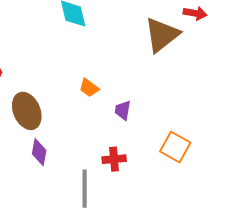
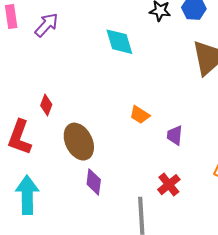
red cross: (114, 159) -> (169, 185), turned -30

